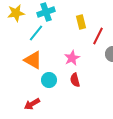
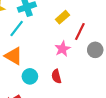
yellow rectangle: (81, 22) -> (63, 17), turned 64
pink star: (72, 58) -> (63, 49), moved

